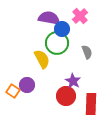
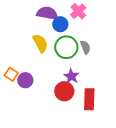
green circle: (57, 43) -> (66, 47), moved
yellow semicircle: (42, 59) -> (40, 43), moved
orange square: (13, 91) -> (11, 74), moved

